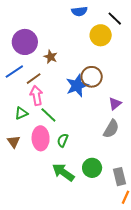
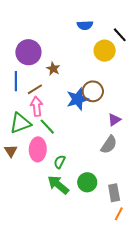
blue line: (14, 72) -> (16, 81), turned -60
green triangle: (21, 113) -> (20, 123), size x1.6
green semicircle: (63, 140) -> (60, 162), moved

